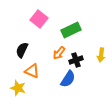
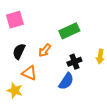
pink square: (39, 19) -> (15, 20), moved, turned 36
orange arrow: (59, 53) -> (45, 50), moved

